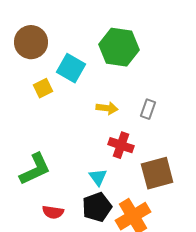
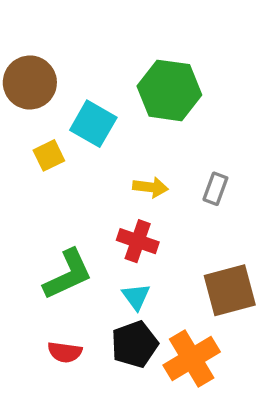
red cross: (121, 145) -> (138, 241), moved
green L-shape: (35, 169) -> (68, 274), moved

